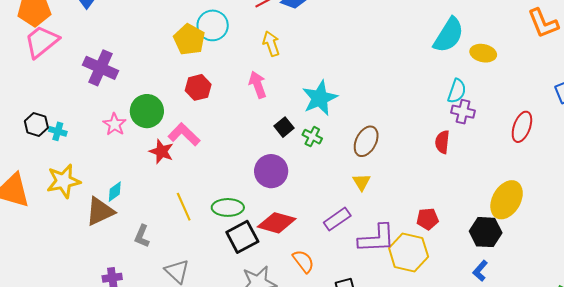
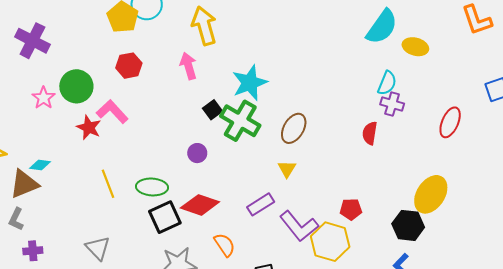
yellow arrow: (271, 44) -> (204, 26), size x1.5
green cross: (312, 137) -> (240, 121), size x2.0
purple circle: (271, 171) -> (197, 153), size x0.6
cyan diamond: (115, 192) -> (40, 165), turned 40
gray L-shape: (142, 236) -> (16, 219), moved
purple L-shape: (377, 239) -> (299, 226), turned 51

